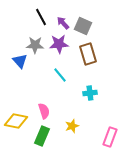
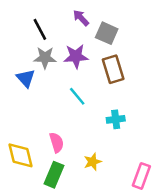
black line: (41, 17) -> (40, 29), moved
purple arrow: (63, 23) -> (81, 18), moved
yellow diamond: (16, 121) -> (21, 155), turned 65

